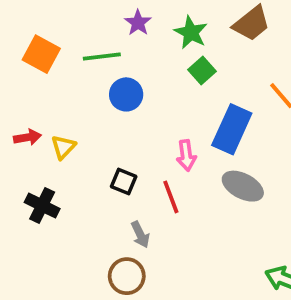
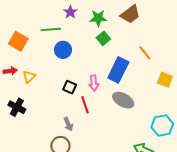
green star: (191, 32) -> (98, 18), turned -30
orange square: (41, 54) -> (18, 41), moved
black square: (124, 182) -> (70, 87), moved

